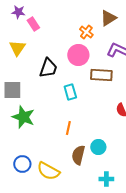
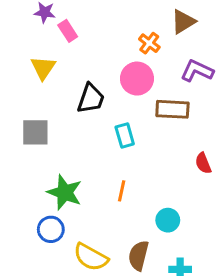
green star: (23, 117) -> (65, 192), moved
brown semicircle: (78, 155) -> (139, 256), moved
blue circle: (22, 164) -> (51, 229), moved

